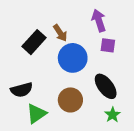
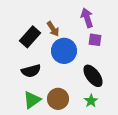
black semicircle: (22, 90) -> (31, 71), moved
brown circle: (70, 100) -> (58, 99), moved
green star: (112, 115) -> (91, 101), moved

